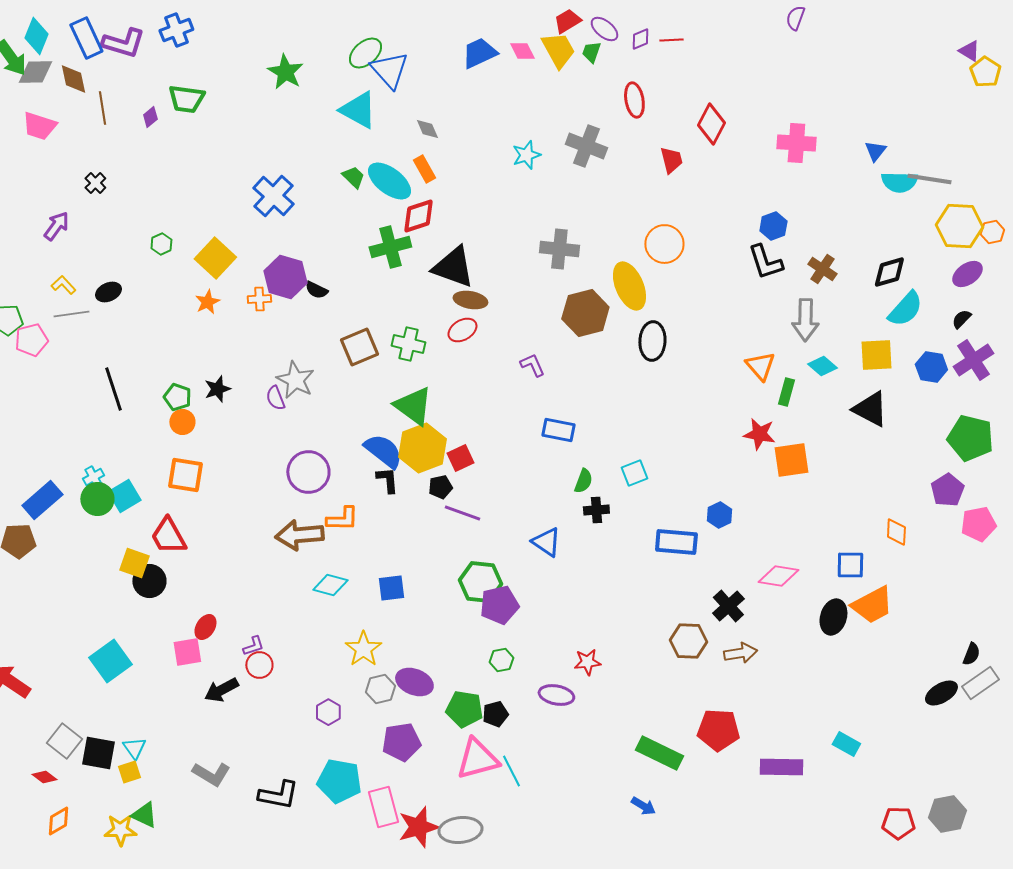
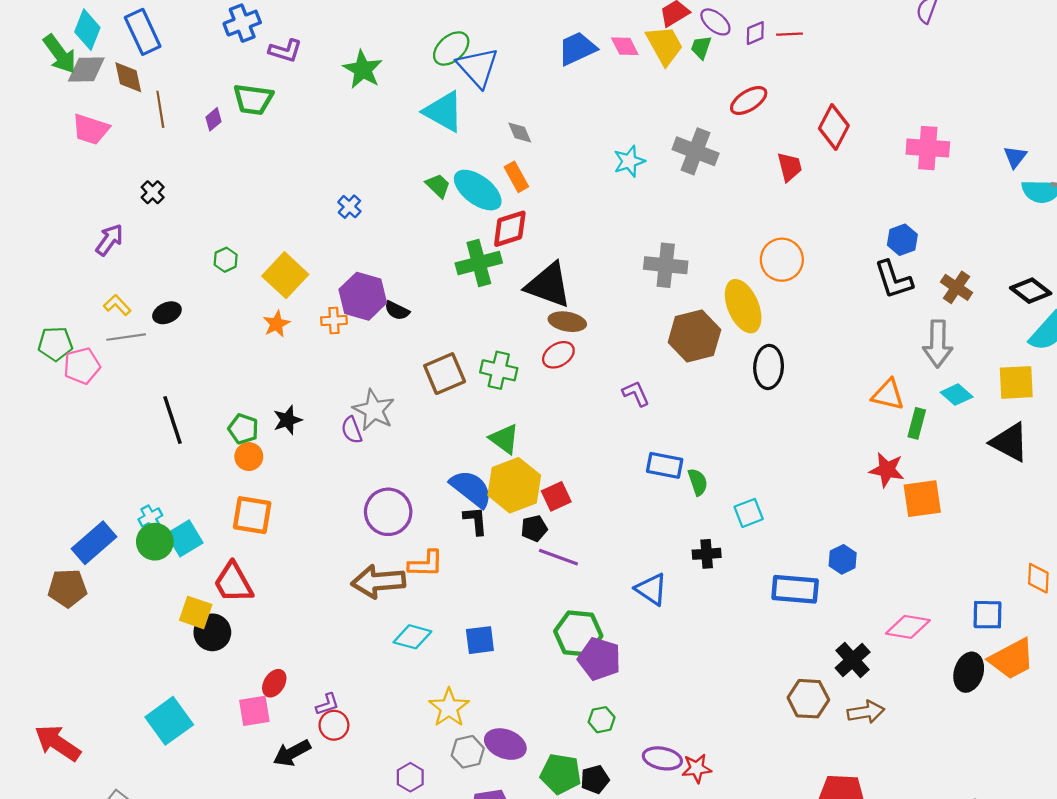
purple L-shape: (123, 43) -> (285, 51), moved, size x0.7
red ellipse: (634, 100) -> (749, 100), turned 68
blue cross: (273, 196) -> (349, 207), size x0.5
black diamond: (889, 272) -> (1031, 291), turned 54
orange triangle: (760, 366) -> (888, 395), turned -36
green triangle: (413, 406) -> (504, 439), size x0.7
green semicircle: (583, 481) -> (698, 482), moved, turned -40
purple pentagon: (499, 605) -> (599, 659), turned 30
red star: (587, 662) -> (697, 768), moved

